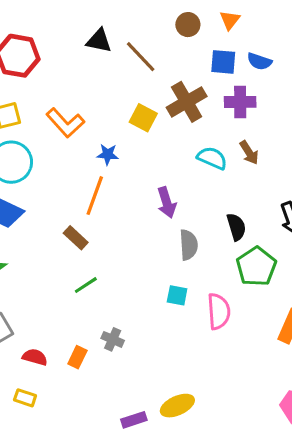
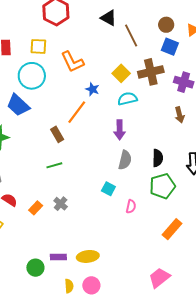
blue square: (223, 62) -> (170, 47), moved
cyan semicircle: (212, 158) -> (127, 99), moved, turned -54
pink semicircle: (219, 311) -> (131, 206), size x0.6

